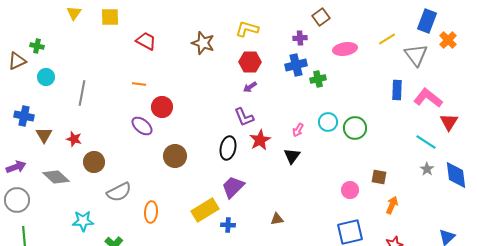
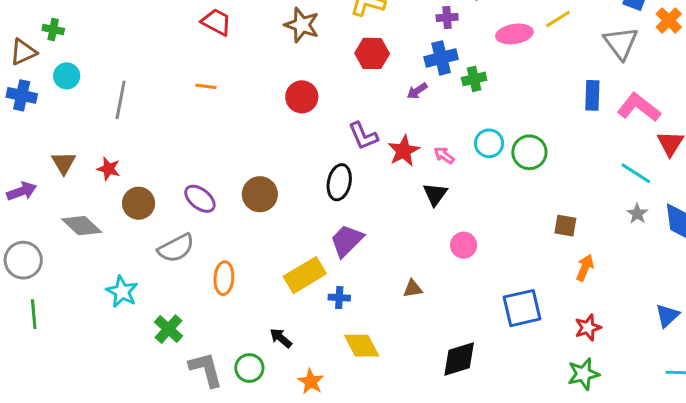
yellow line: (387, 39) -> (558, 19), moved
purple arrow: (250, 87) -> (417, 91), moved
red circle: (162, 107) -> (302, 97), moved
blue cross: (24, 116) -> (22, 95), moved
purple ellipse: (142, 126) -> (200, 199), moved
pink arrow: (298, 130) -> (444, 155), turned 96
red star: (260, 140) -> (404, 151), moved
purple arrow: (16, 167) -> (22, 191), moved
pink circle: (350, 190) -> (464, 245), moved
cyan star: (83, 221) -> (122, 292), turned 30

